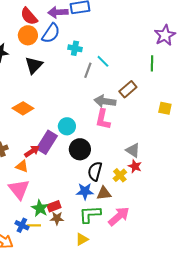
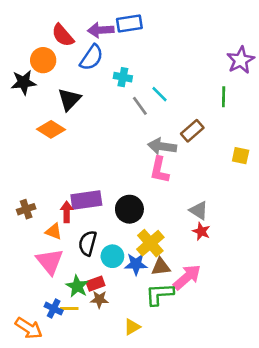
orange circle: (28, 35) -> (43, 60), moved
gray line: (88, 70) -> (140, 106), turned -56
orange diamond: (23, 108) -> (51, 129), moved
cyan circle: (67, 126) -> (112, 256), moved
purple rectangle: (47, 142) -> (86, 200), turned 50
red arrow: (32, 151) -> (67, 212), turned -56
black semicircle: (95, 171) -> (88, 243), moved
yellow cross: (120, 175) -> (150, 243), moved, size x1.5
green L-shape: (90, 214) -> (159, 294), moved
pink arrow: (119, 216) -> (187, 277), moved

